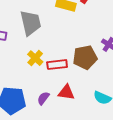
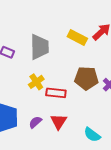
brown pentagon: (85, 57) -> (86, 78), moved
red triangle: (66, 92) -> (59, 122), turned 42

